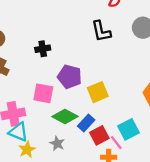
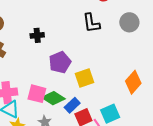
purple pentagon: (70, 77) -> (60, 62), turned 30
pink square: (43, 93) -> (37, 94), moved

